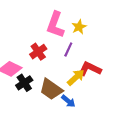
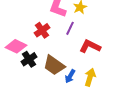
yellow arrow: (76, 77) -> (90, 77), moved, turned -30
blue arrow: (68, 101) -> (70, 76), turned 80

